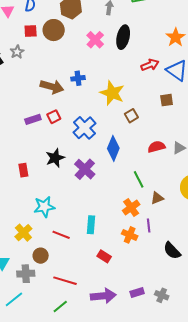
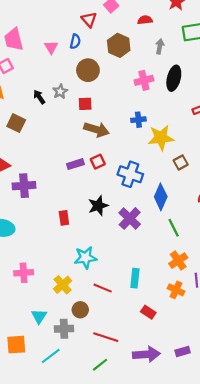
brown circle: (54, 30) -> (88, 70), moved
red square: (31, 31) -> (85, 104), moved
pink cross: (95, 40) -> (144, 80), turned 30
blue cross: (78, 78) -> (138, 120), moved
yellow star: (112, 93) -> (161, 138), turned -30
blue cross: (84, 128) -> (130, 174), turned -30
green line: (139, 179) -> (174, 228), moved

